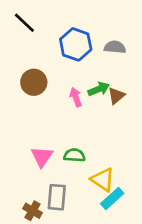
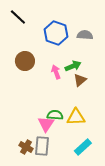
brown triangle: (116, 96) -> (80, 80), moved
pink triangle: (42, 157) -> (46, 124), moved
yellow triangle: (103, 180) -> (76, 117), moved, turned -36
brown cross: (32, 211) -> (26, 147), moved

